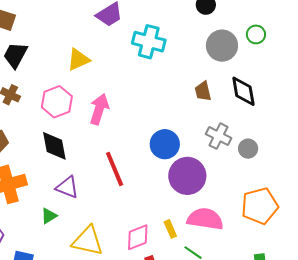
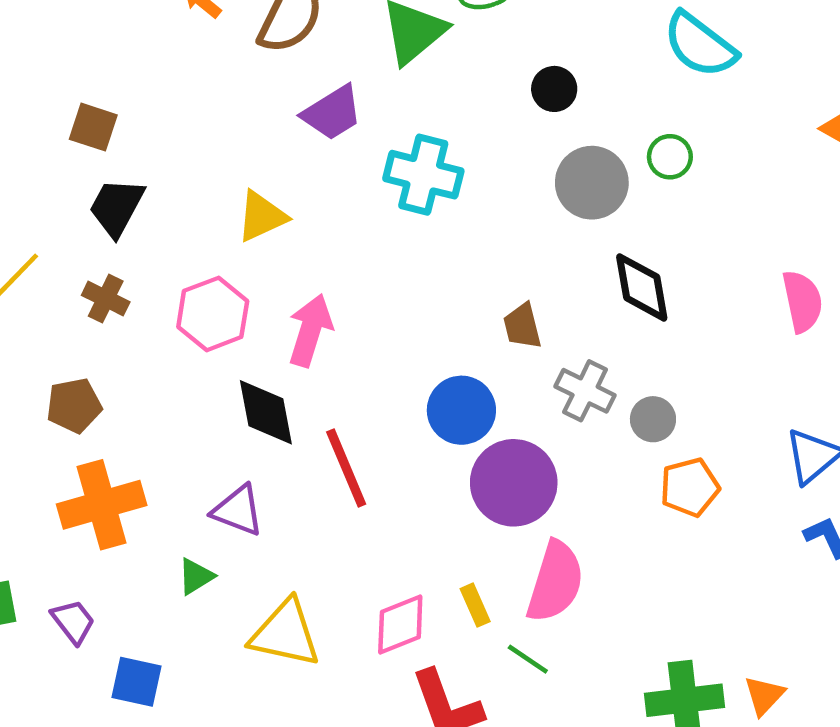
brown trapezoid: (203, 91) -> (522, 326), moved
black diamond: (54, 146) -> (266, 412), moved
orange pentagon: (260, 206) -> (690, 487), moved, size x0.7
pink semicircle: (205, 219) -> (555, 582), turned 99

